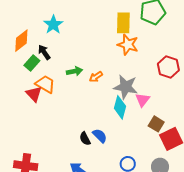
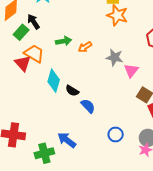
gray star: (126, 87) -> (115, 57), size x0.7
cyan diamond: (120, 107) -> (54, 81), moved
black semicircle: (85, 139) -> (72, 91), moved, turned -32

